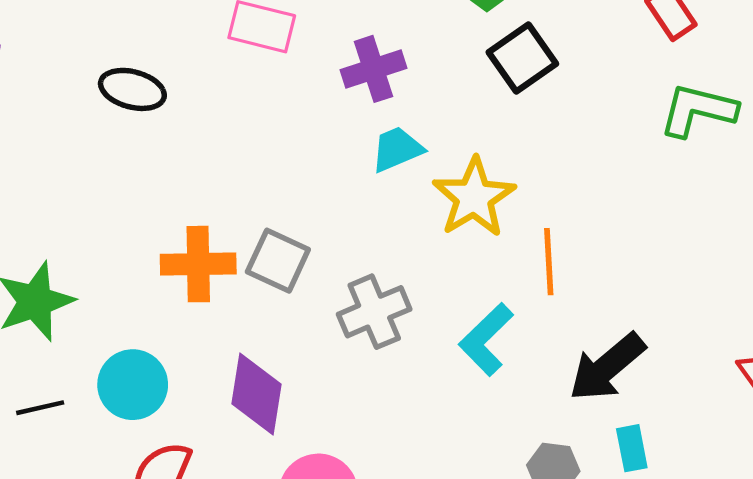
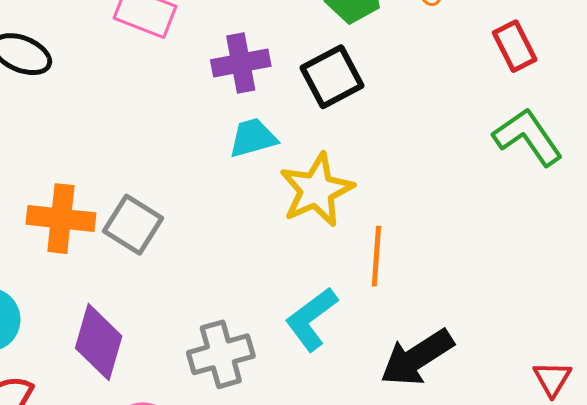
black square: (522, 58) -> (332, 77), moved
green L-shape: (698, 110) -> (528, 137), turned 34
gray cross: (374, 312) -> (221, 354), moved

